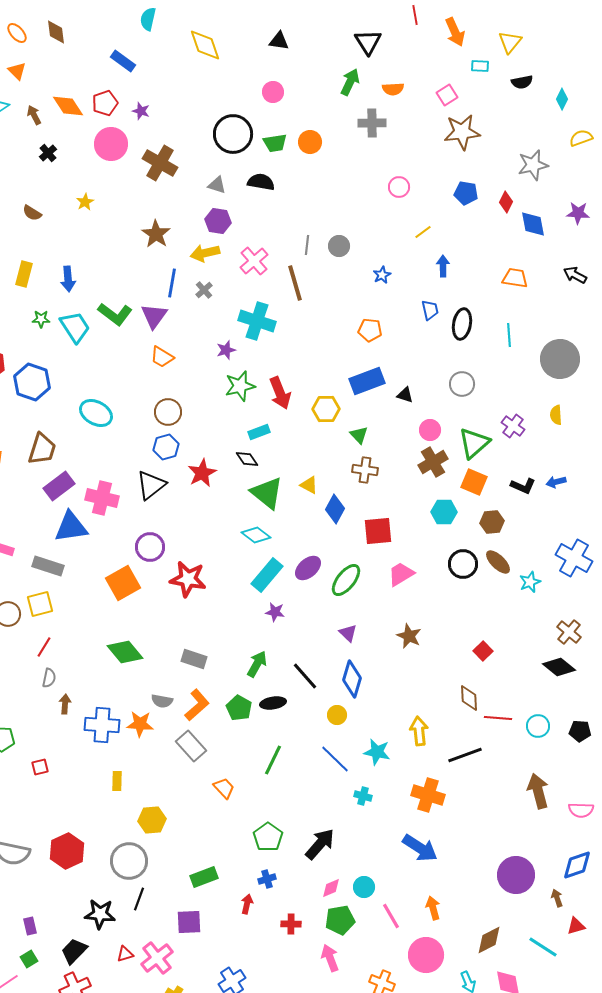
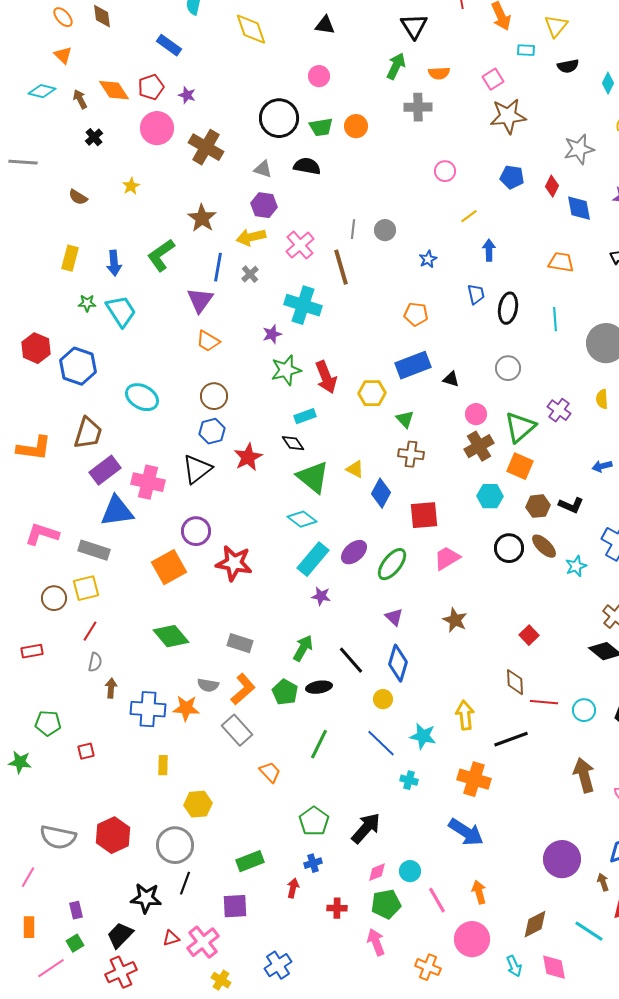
green L-shape: (115, 314) -> (161, 255), moved, turned 108
black L-shape: (523, 486) -> (571, 505), moved

